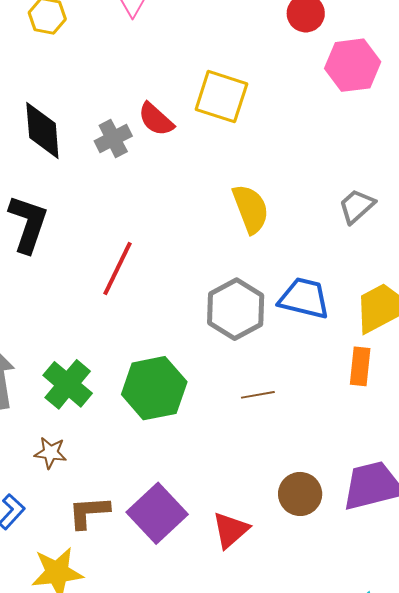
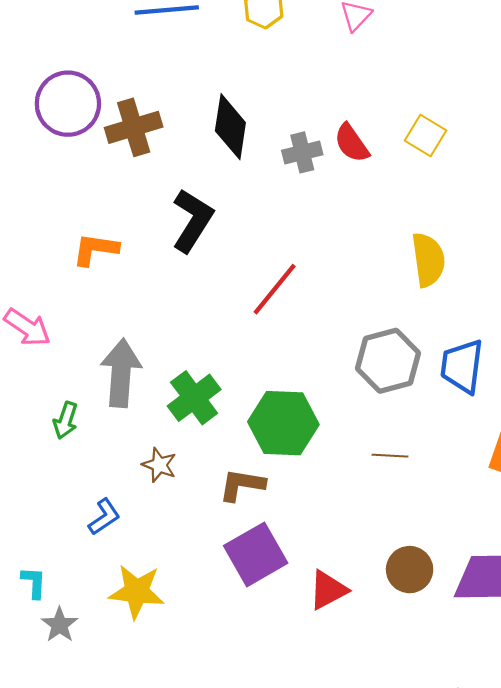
yellow square: (221, 97) -> (426, 136), size x0.7
blue trapezoid: (304, 298) -> (462, 366), turned -110
brown L-shape: (89, 512) -> (242, 485), moved

